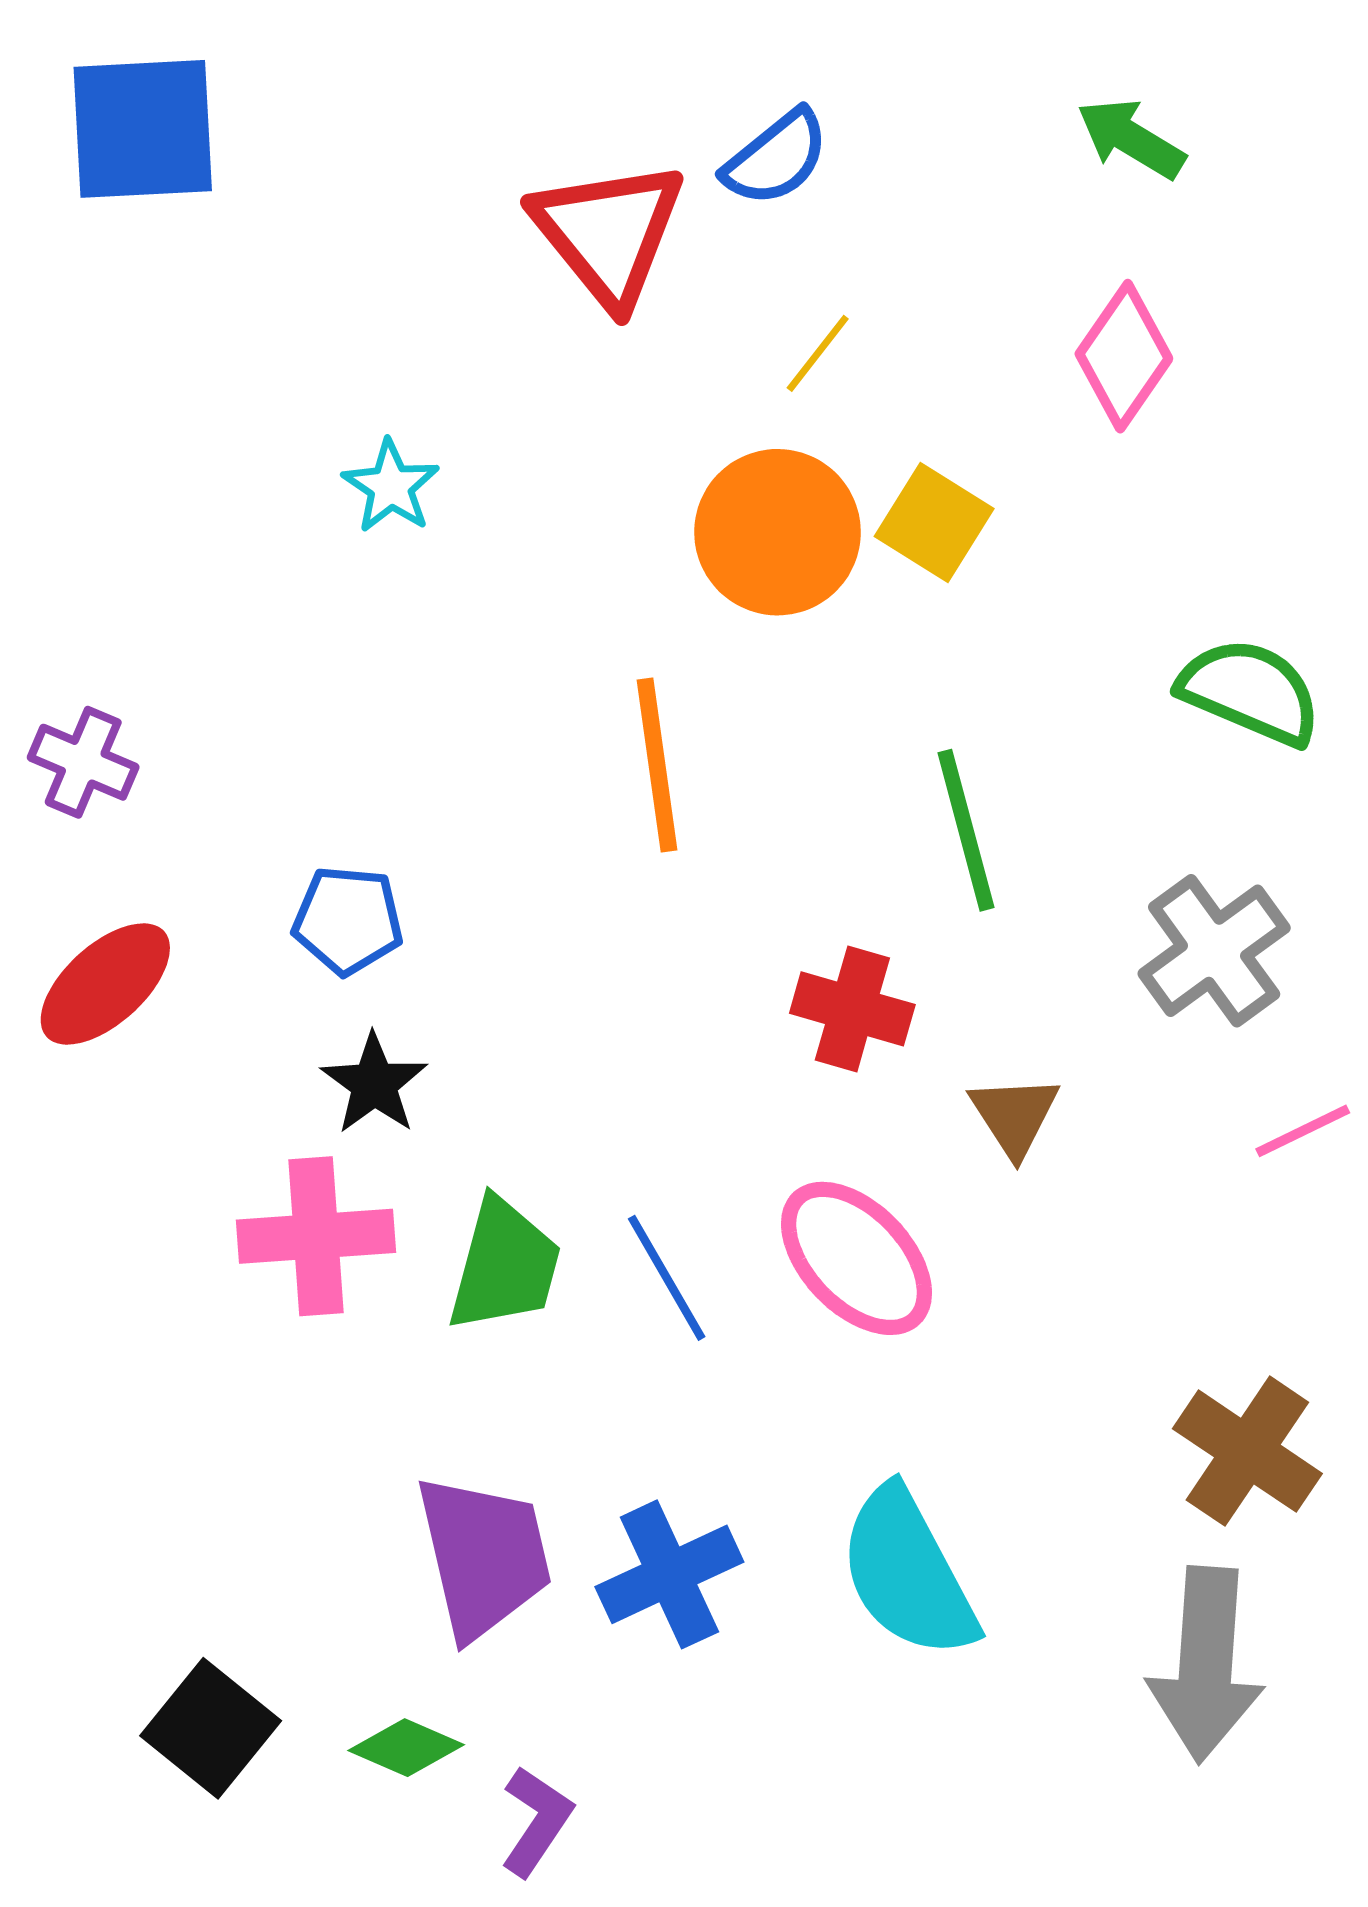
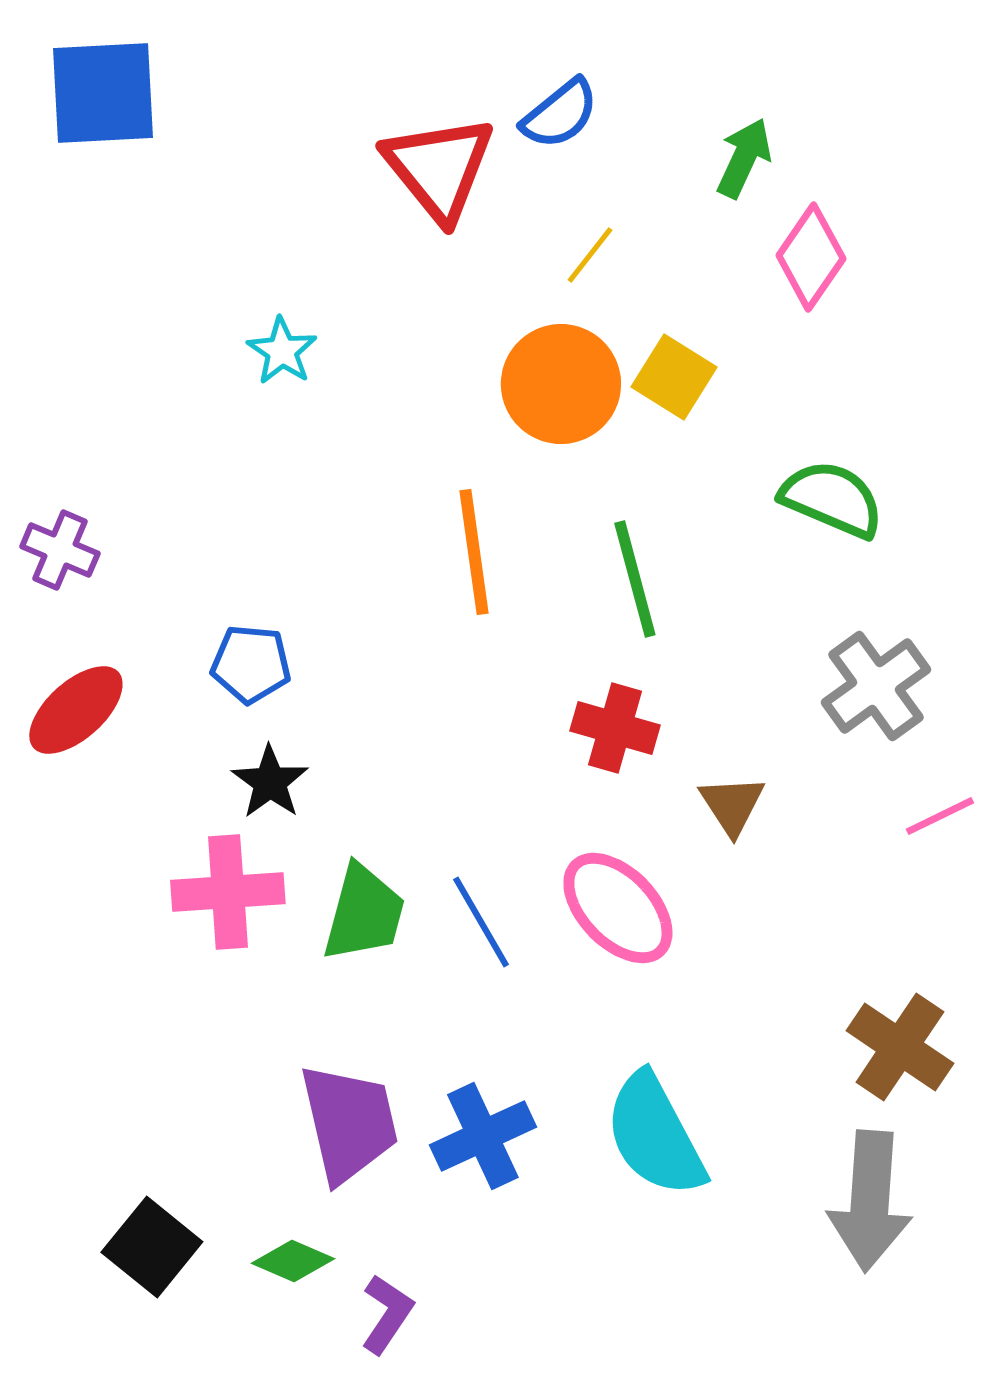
green arrow: (1131, 139) -> (744, 158), moved, turned 84
green semicircle: (1250, 692) -> (832, 499), moved
green line: (966, 830) -> (635, 579), moved

